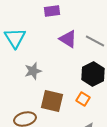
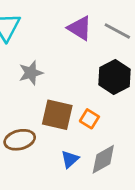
orange square: (83, 99) -> (89, 119), moved

